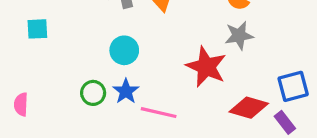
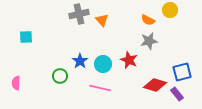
cyan circle: (124, 50) -> (103, 64), moved
red star: (206, 67) -> (129, 60), size x0.7
blue star: (126, 91) -> (80, 61), moved

